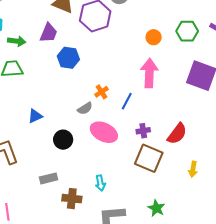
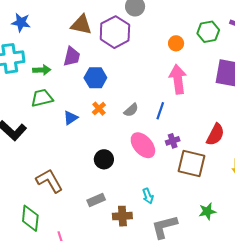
orange cross: (101, 92) -> (99, 109), moved
gray semicircle: (85, 108) -> (131, 110), moved
blue triangle: (35, 116) -> (71, 118), moved
purple cross: (143, 131) -> (173, 141), moved
pink ellipse: (104, 132) -> (143, 145), turned 32
green star: (156, 208) -> (207, 211), turned -30

